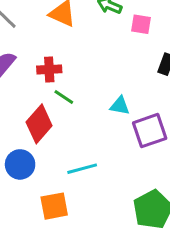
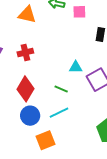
green line: (64, 97) -> (61, 89), moved
blue circle: (20, 164) -> (30, 116), moved

